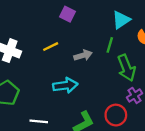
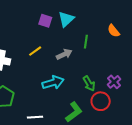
cyan triangle: (121, 20) -> (66, 19), moved
green arrow: (126, 68) -> (89, 84), moved, size x0.7

